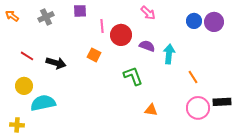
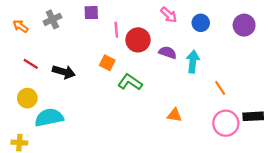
orange arrow: (12, 16) -> (21, 26), moved
blue circle: (194, 21) -> (201, 23), moved
green L-shape: (133, 76) -> (130, 82), moved, turned -35
orange triangle: (151, 110) -> (174, 115), moved

